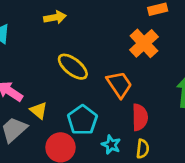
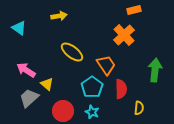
cyan pentagon: (82, 120) -> (92, 87), moved
cyan star: (111, 145) -> (92, 112), moved
yellow semicircle: (143, 149) -> (139, 108), moved

